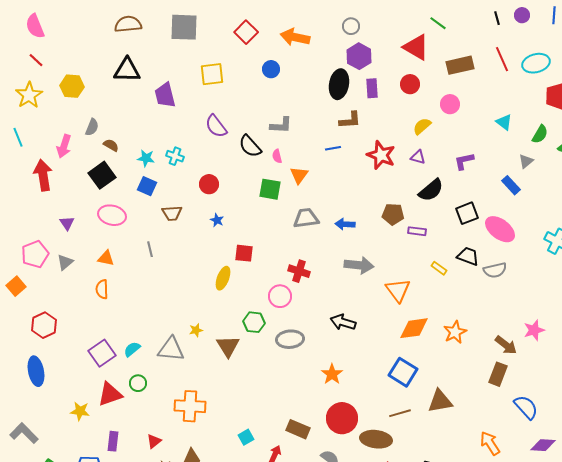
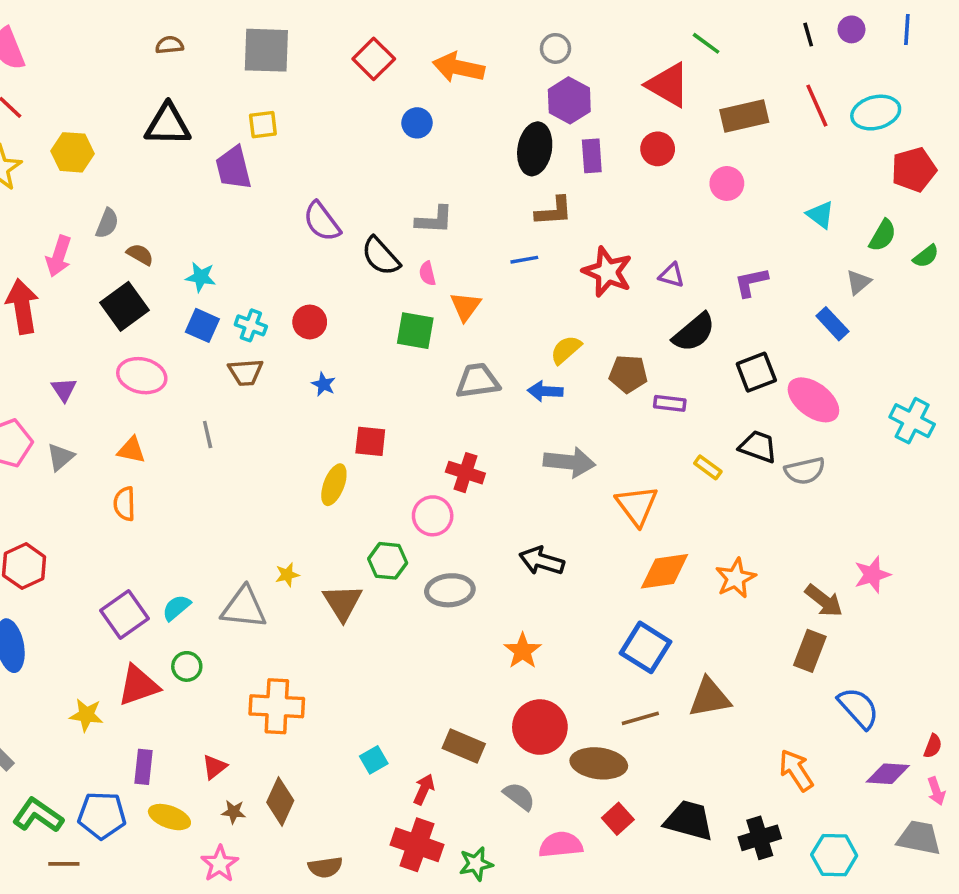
brown semicircle: (128, 24) -> (169, 45), size x0.6
yellow square: (212, 74) -> (263, 125), moved, size x0.7
yellow semicircle: (422, 126) -> (566, 350), moved
cyan cross: (175, 156) -> (251, 325), moved

